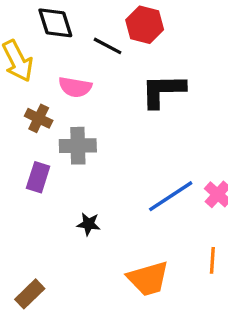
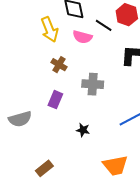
pink semicircle: (75, 87) -> (82, 37), moved
gray cross: (78, 146) -> (93, 84), moved

